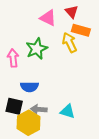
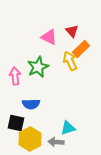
orange rectangle: (81, 30) -> (81, 49), turned -60
gray arrow: (39, 109) -> (56, 142), moved
cyan triangle: (68, 111) -> (68, 128), turned -35

